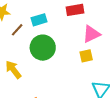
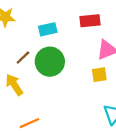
brown line: (17, 30) -> (23, 58), moved

